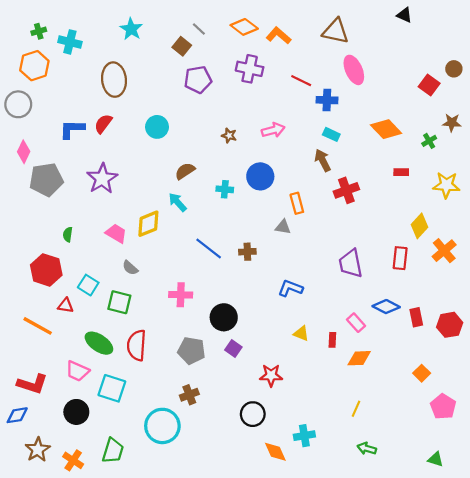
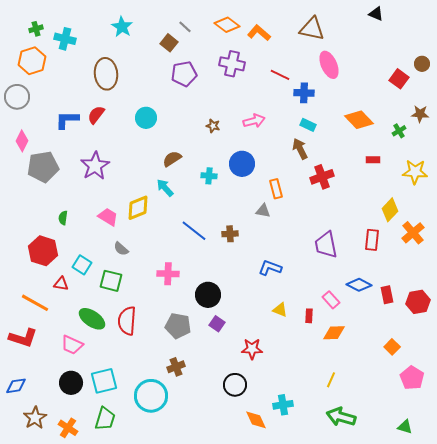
red L-shape: (32, 384) -> (23, 338), moved
cyan square: (112, 388) -> (104, 381), moved, turned -32
green arrow: (367, 449) -> (341, 417), size x1.6

